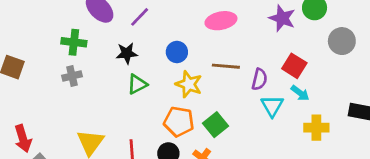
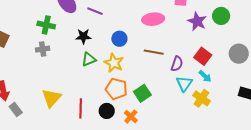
purple line: (140, 17) -> (95, 11), turned 63
gray circle: (342, 41) -> (239, 54), moved
yellow star: (189, 84) -> (114, 63), moved
yellow cross: (316, 128) -> (202, 98), moved, turned 30

